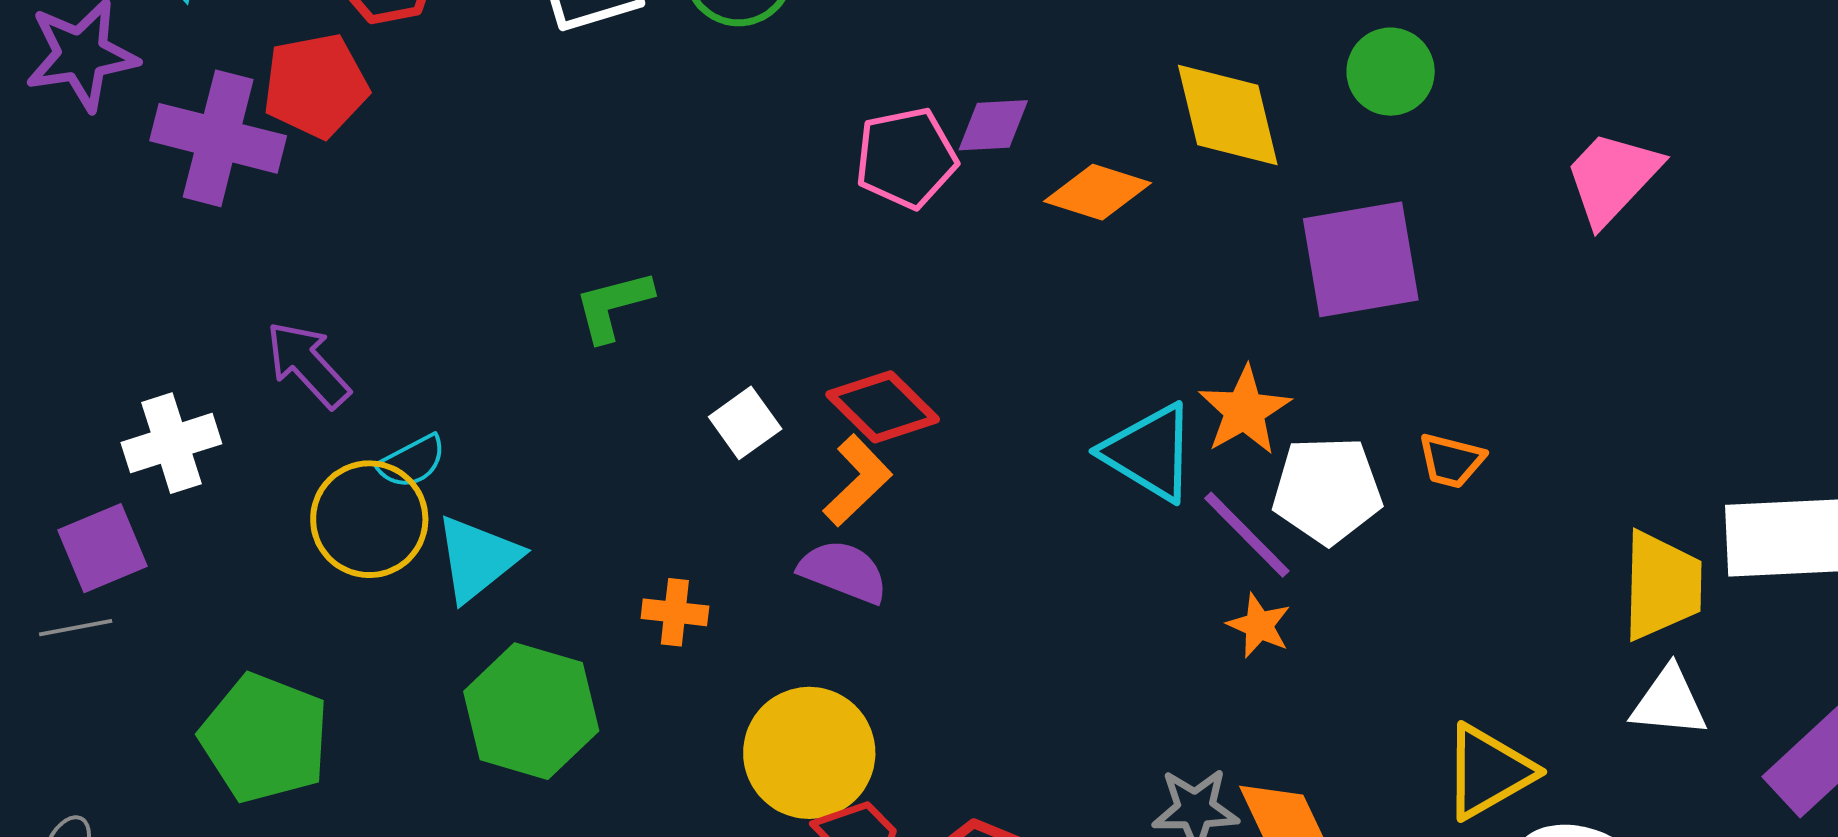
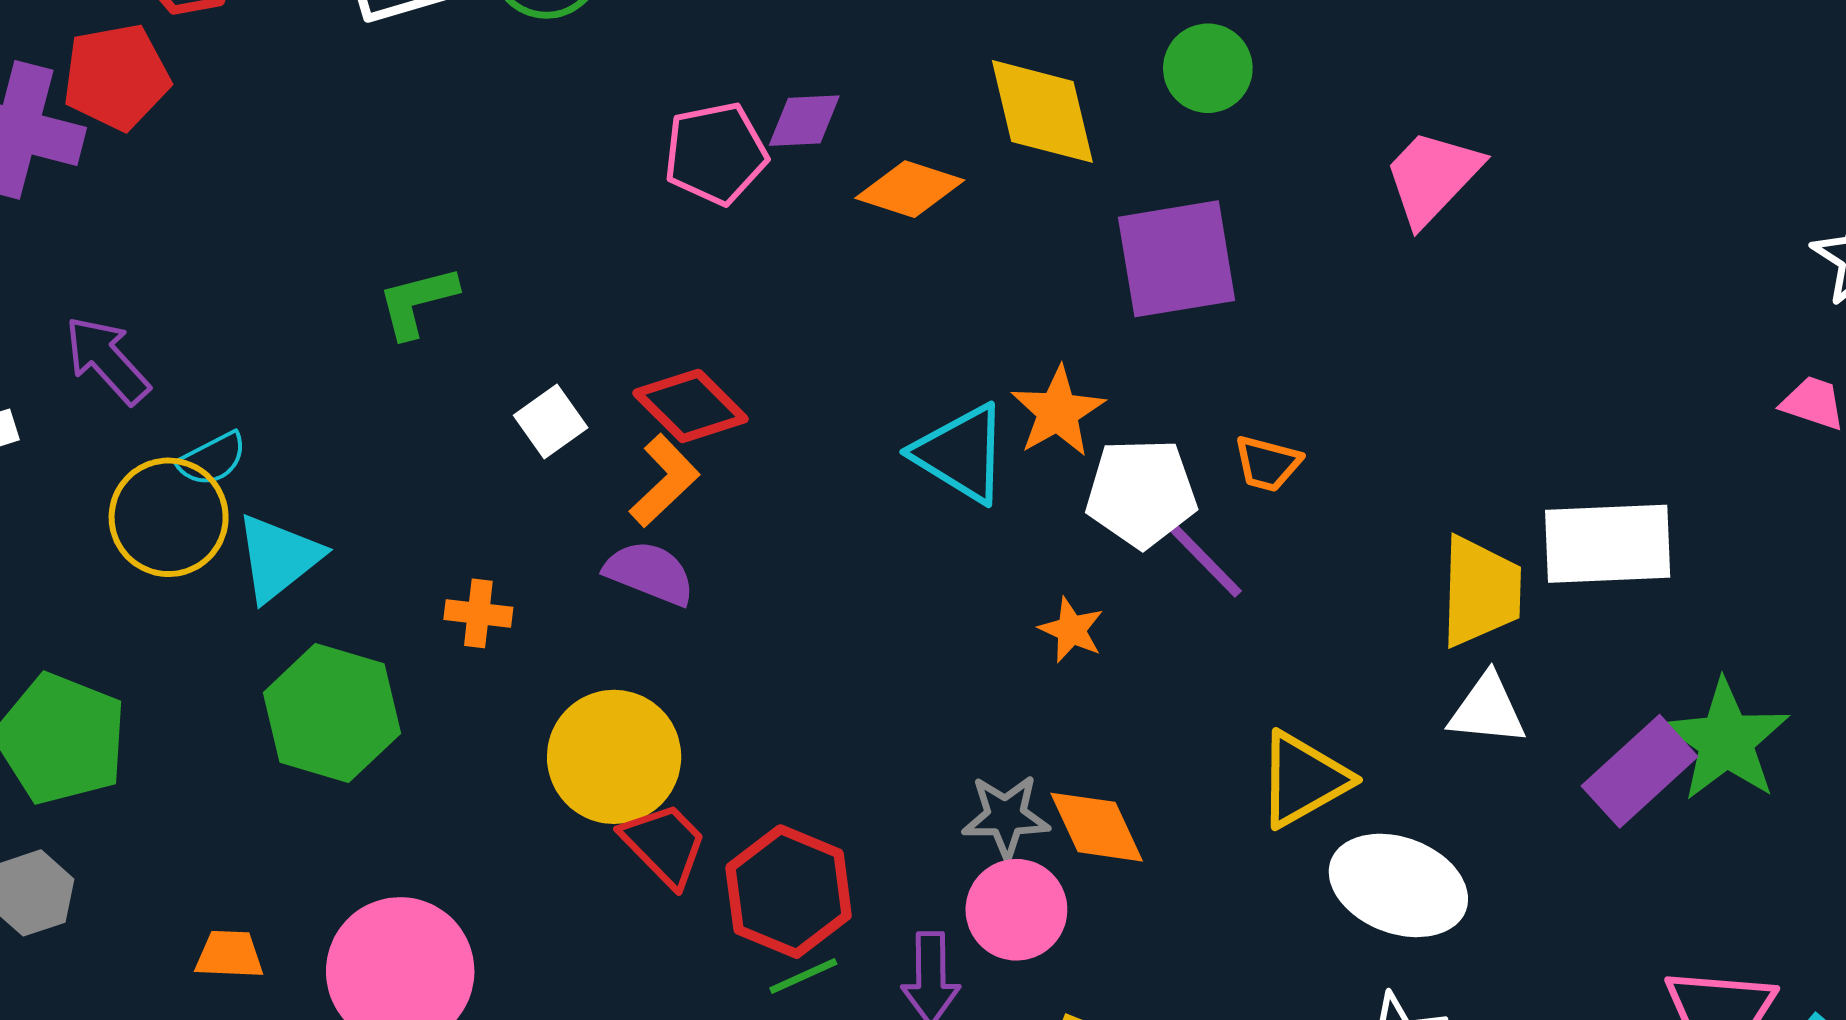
purple line: (1247, 535) -> (1199, 554), moved

